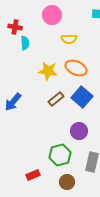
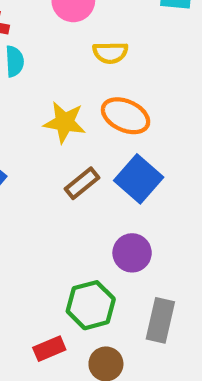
red rectangle: (33, 175) -> (49, 349), moved

